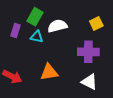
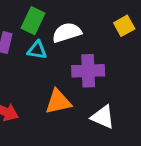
purple cross: (88, 52) -> (88, 71), moved
white triangle: (89, 82) -> (103, 117), moved

